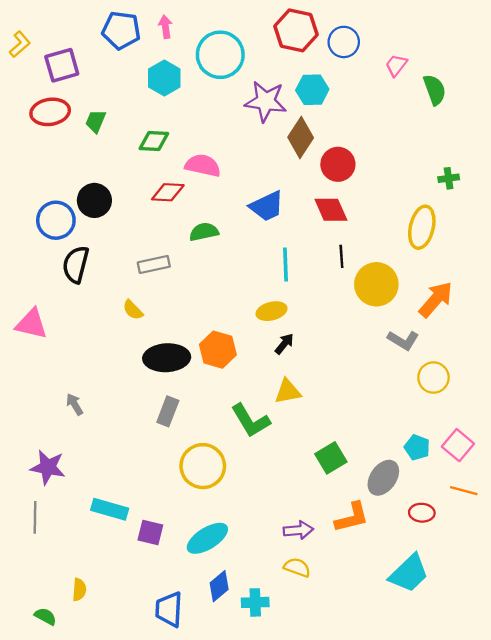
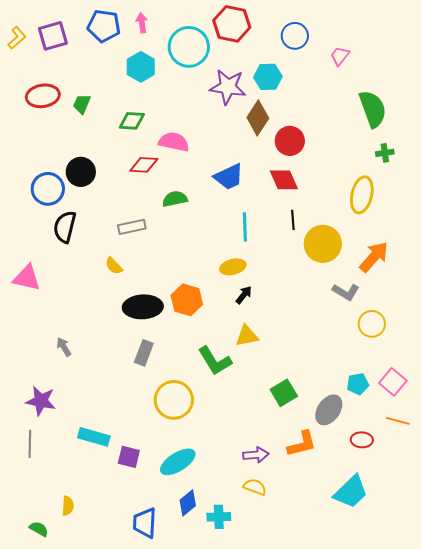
red hexagon: (296, 30) -> (232, 24), moved
purple square: (62, 65) -> (53, 36), moved
green semicircle: (435, 90) -> (373, 109), moved, size x1.4
cyan pentagon: (417, 447) -> (358, 384), turned -30

